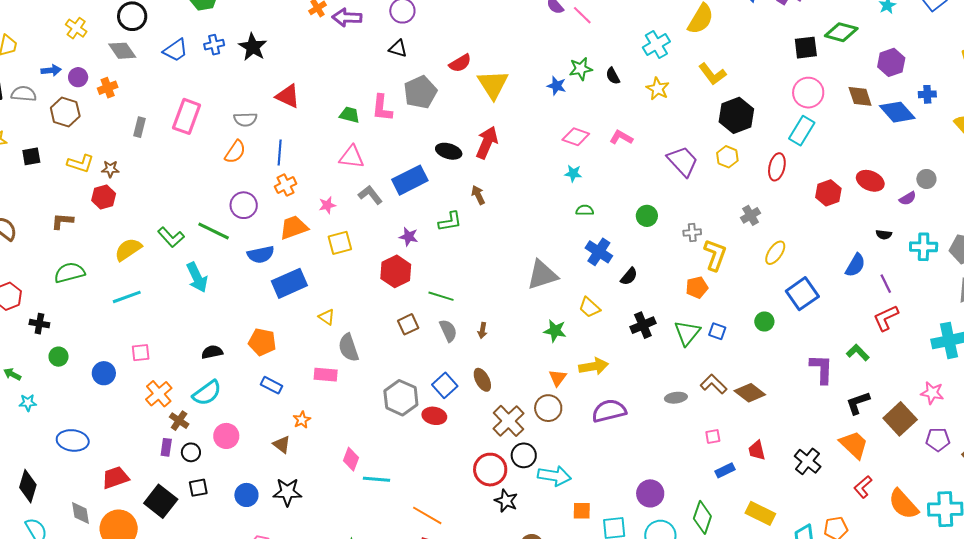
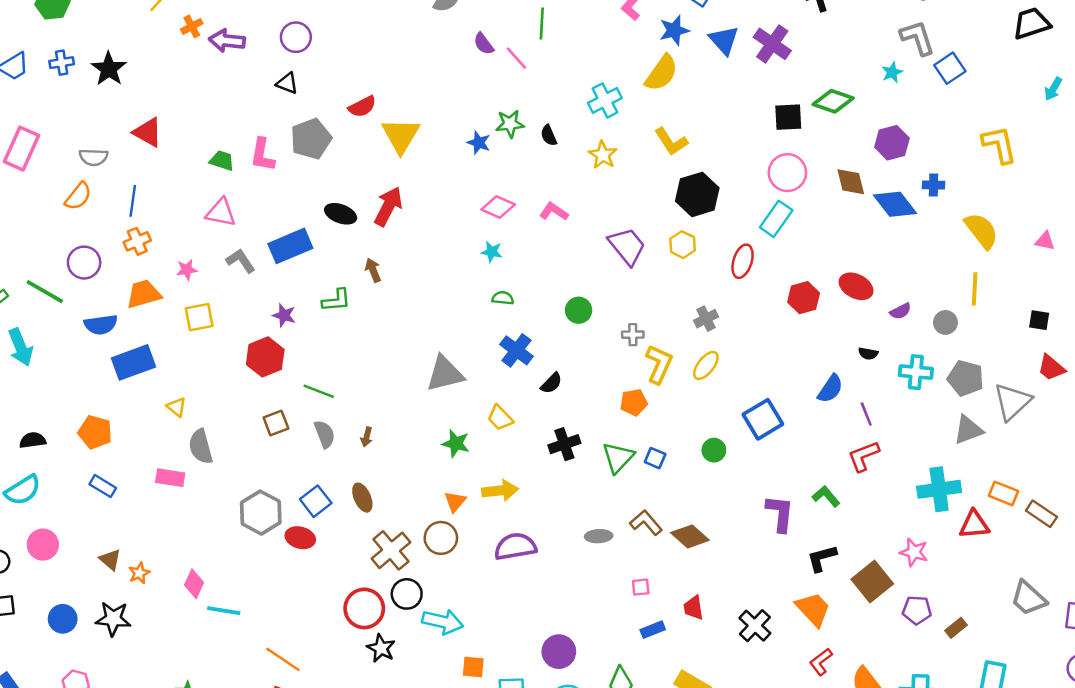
gray circle: (926, 179) -> (945, 322), moved
yellow ellipse: (775, 253) -> (706, 365), moved
orange star: (302, 420) -> (139, 573), moved

